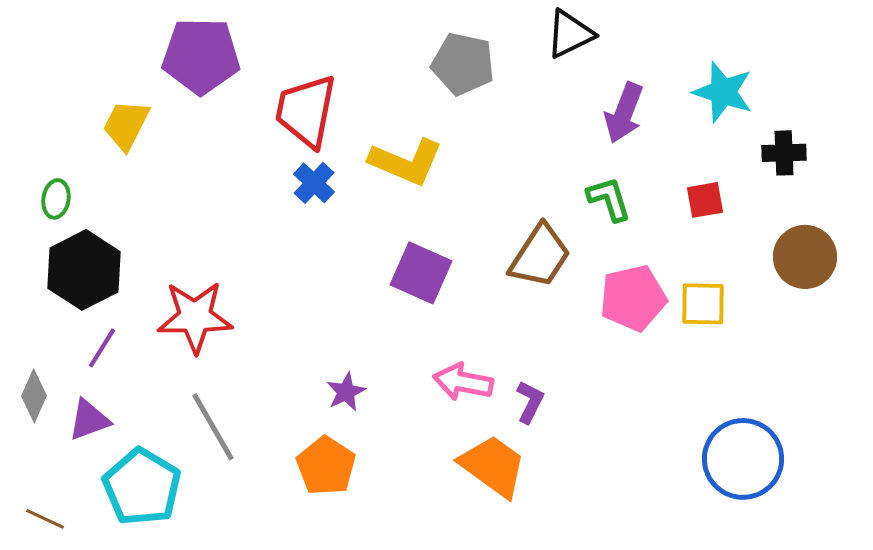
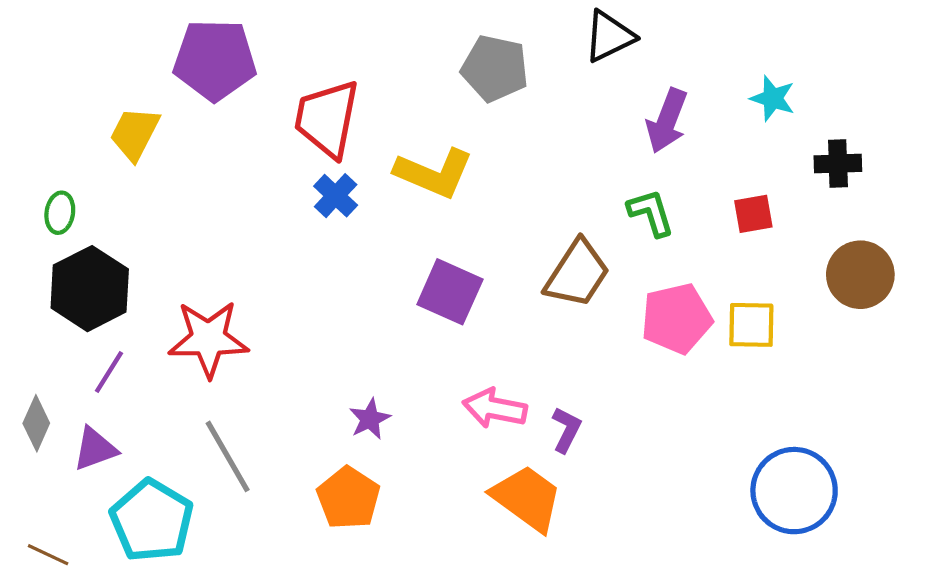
cyan star: (723, 92) -> (773, 98), size x0.7

